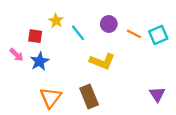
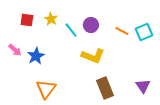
purple circle: (109, 24) -> (91, 25), moved
red square: (35, 36) -> (27, 20), moved
brown rectangle: (89, 97) -> (105, 88), moved

